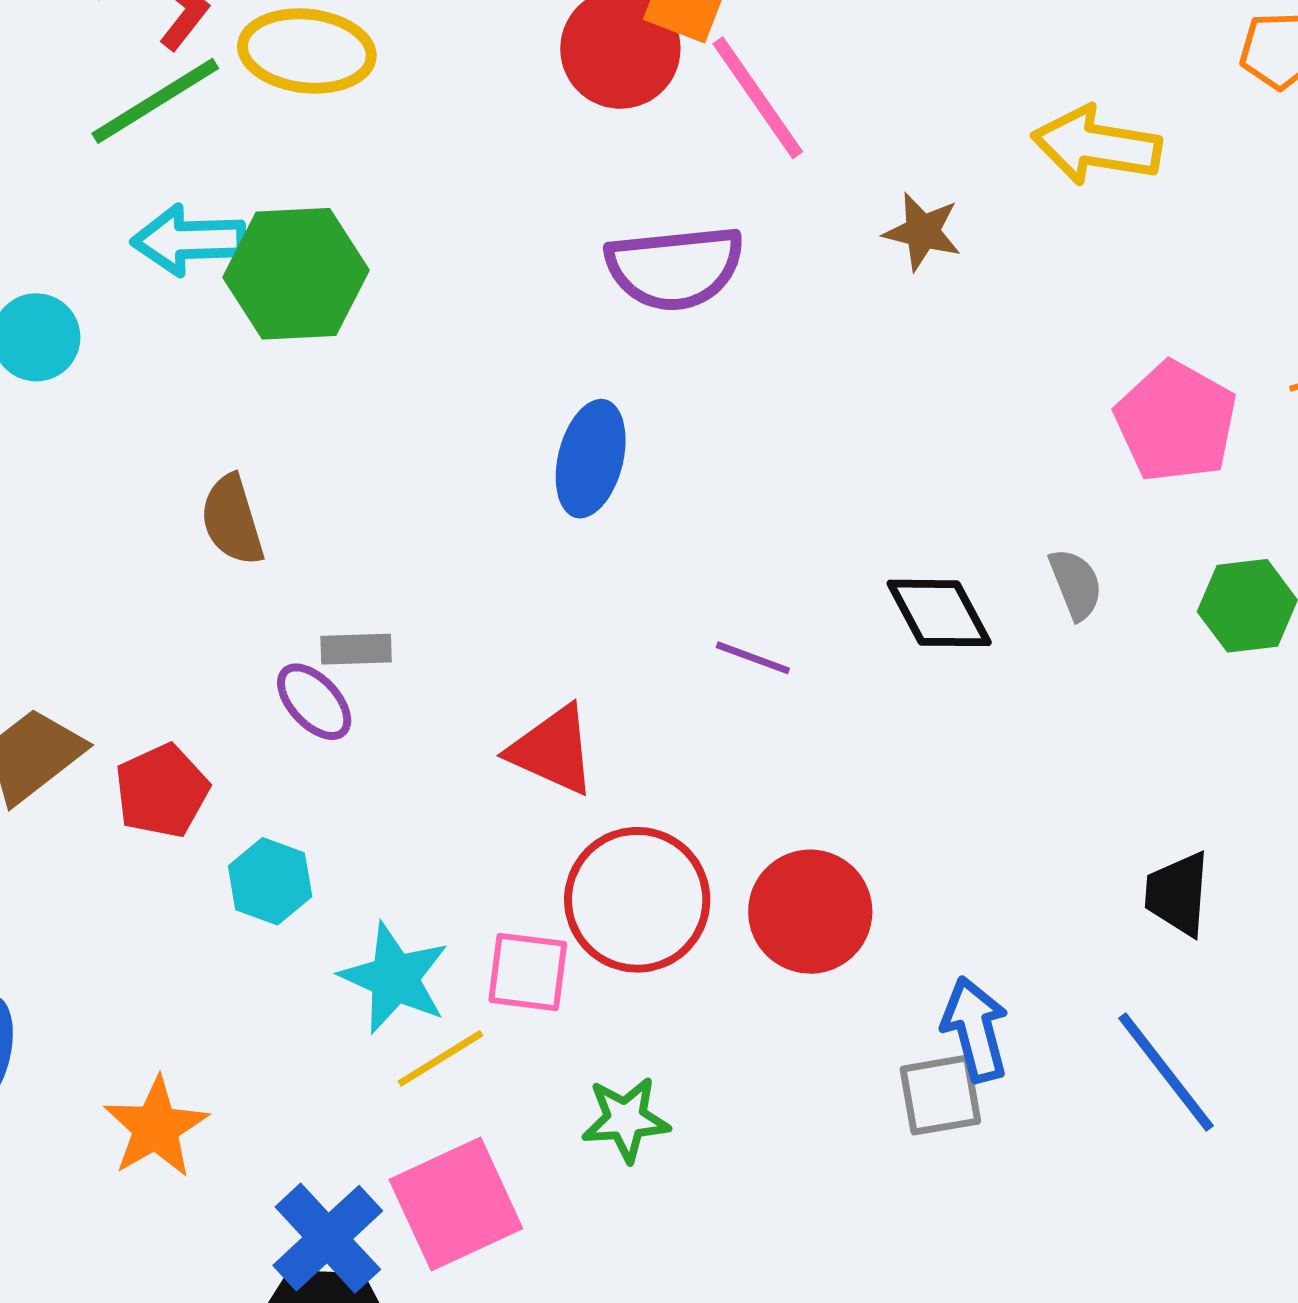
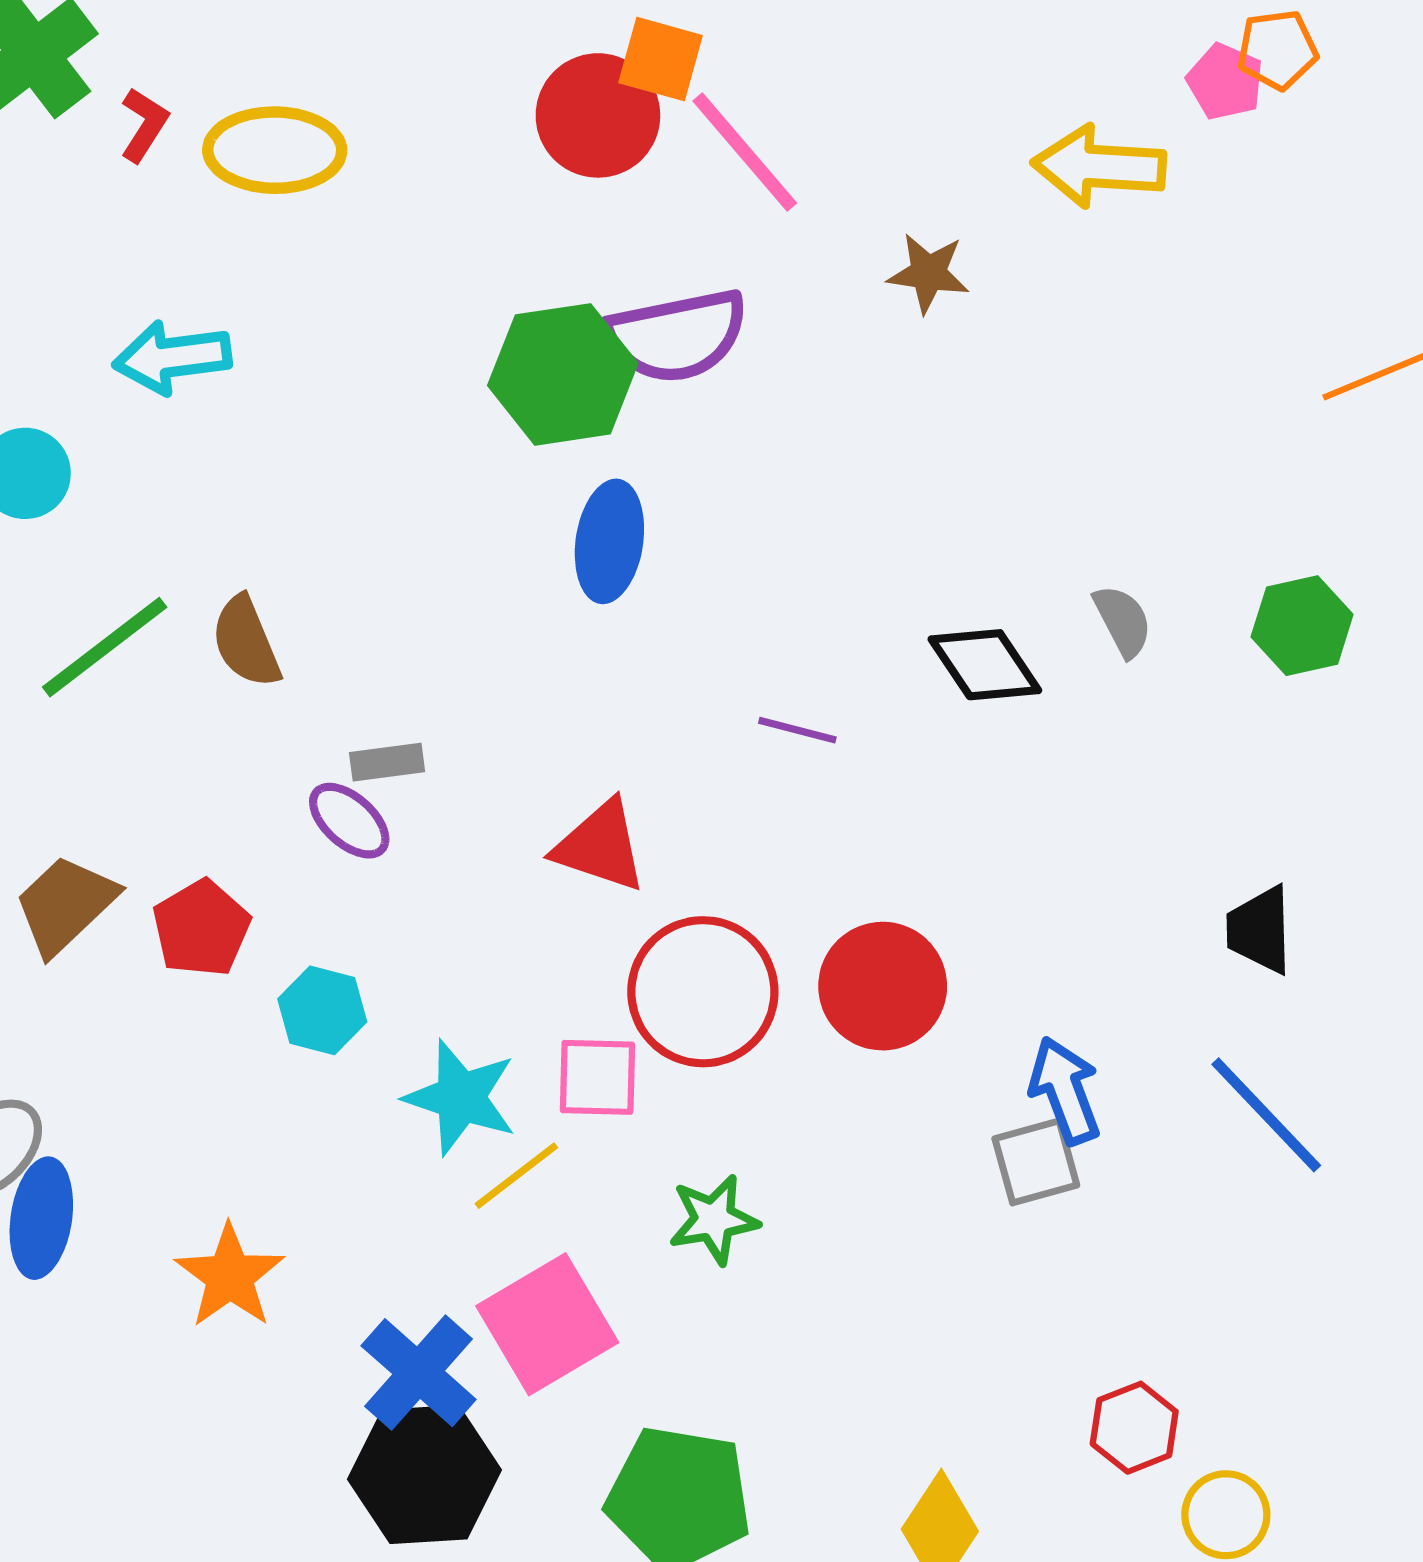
green line: (155, 101) -> (105, 647), moved
green hexagon: (296, 274) -> (563, 374), moved
pink pentagon: (1176, 422) -> (1225, 82), moved, size x0.6

